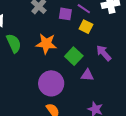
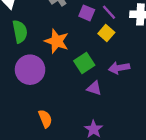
purple arrow: (104, 53) -> (119, 68), turned -72
purple circle: (51, 83) -> (30, 70), moved

